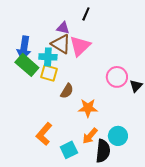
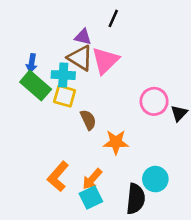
blue arrow: (24, 48) -> (32, 63), size x0.6
brown semicircle: (67, 91) -> (88, 120), turned -56
orange arrow: (90, 136) -> (92, 179), moved

